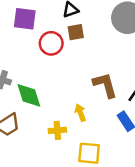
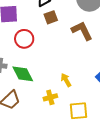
red circle: (51, 43) -> (24, 39), moved
brown L-shape: (105, 85) -> (82, 31), moved

